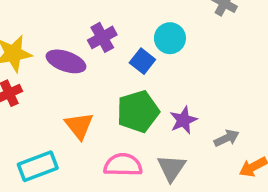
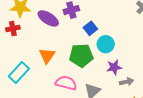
cyan circle: (170, 38) -> (106, 44), moved
purple star: (183, 120) -> (114, 67), moved
cyan rectangle: (38, 166) -> (19, 73), turned -40

